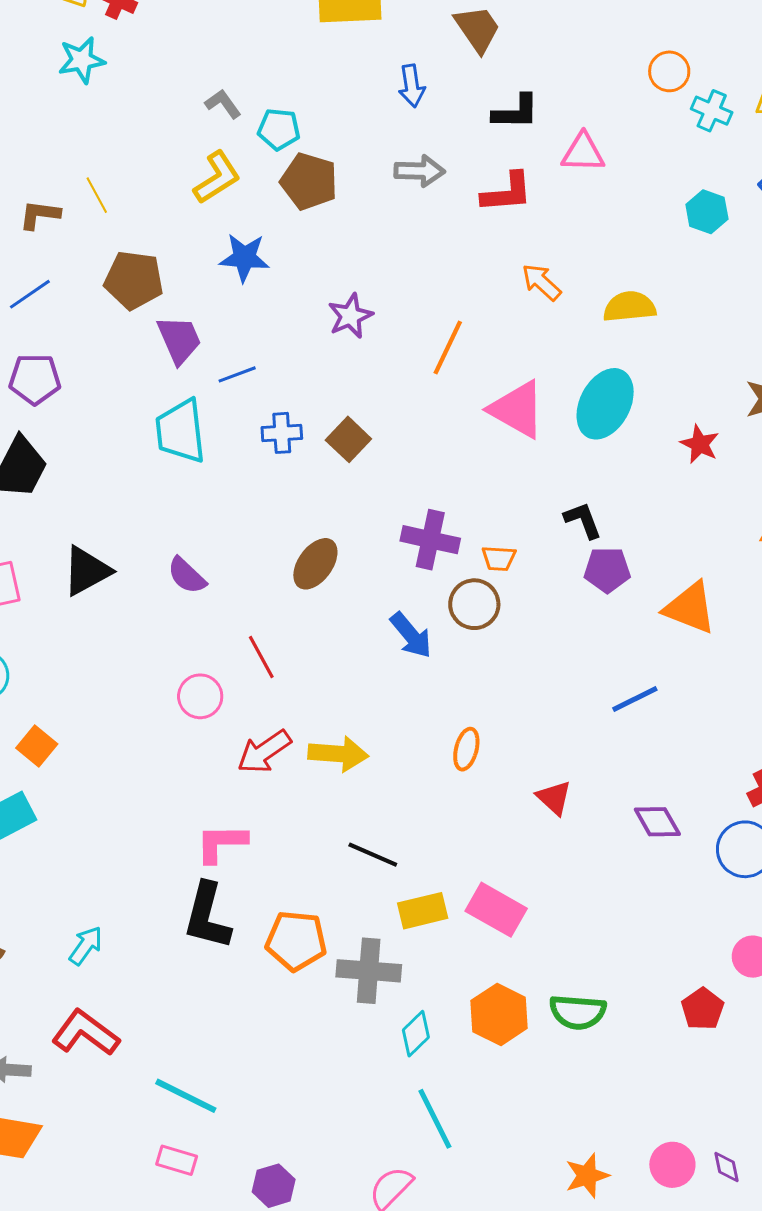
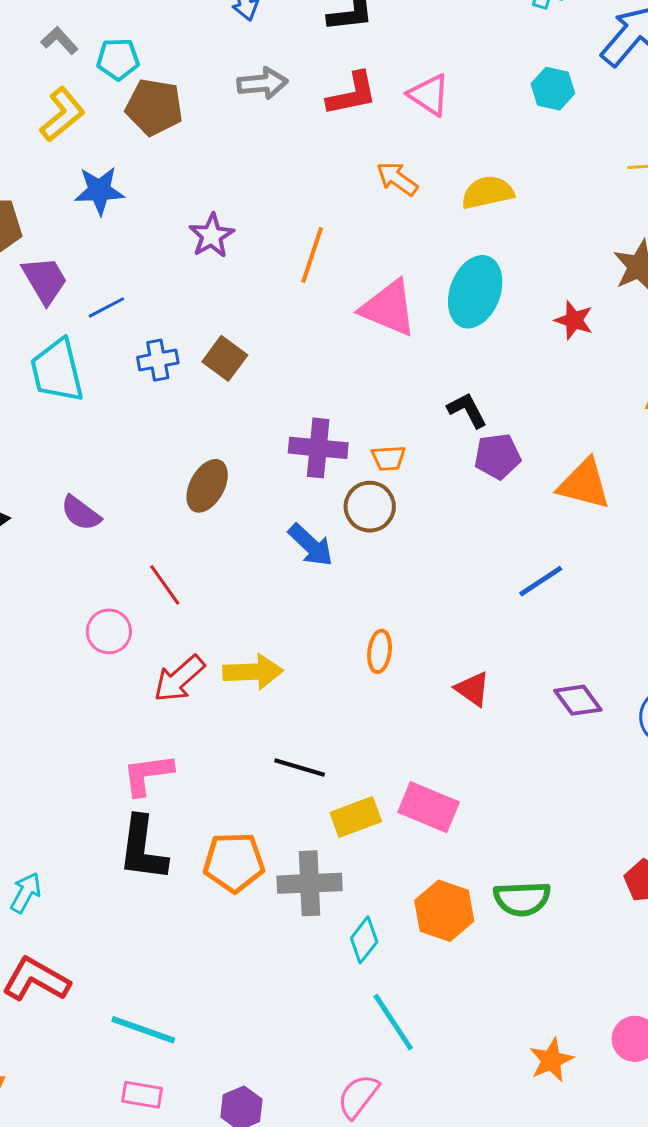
pink triangle: (583, 153) -> (429, 95), moved, turned 39

